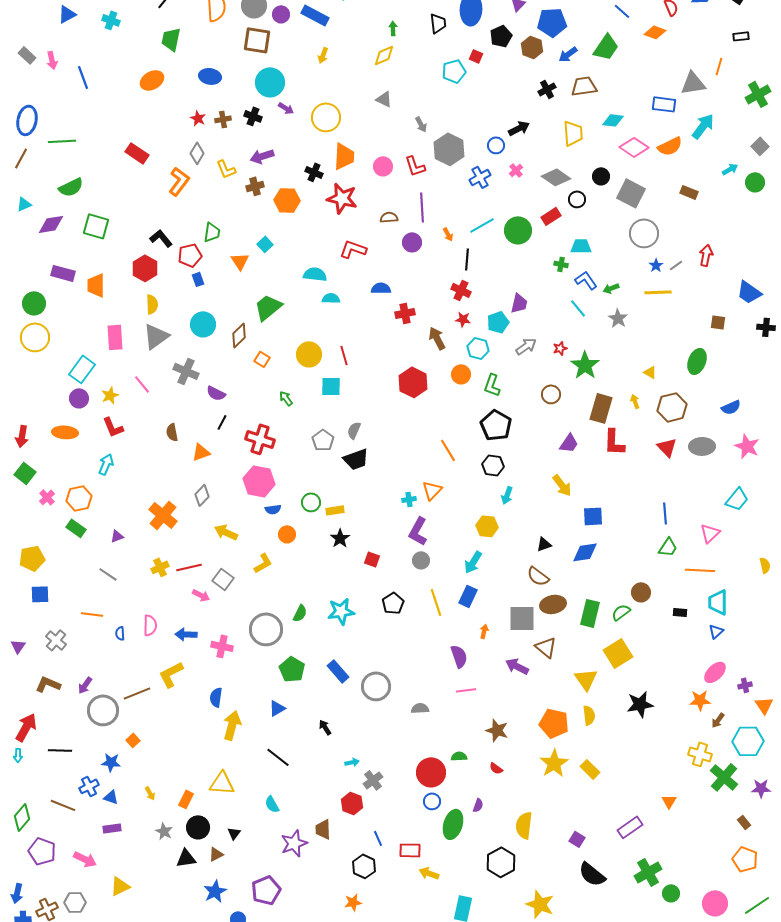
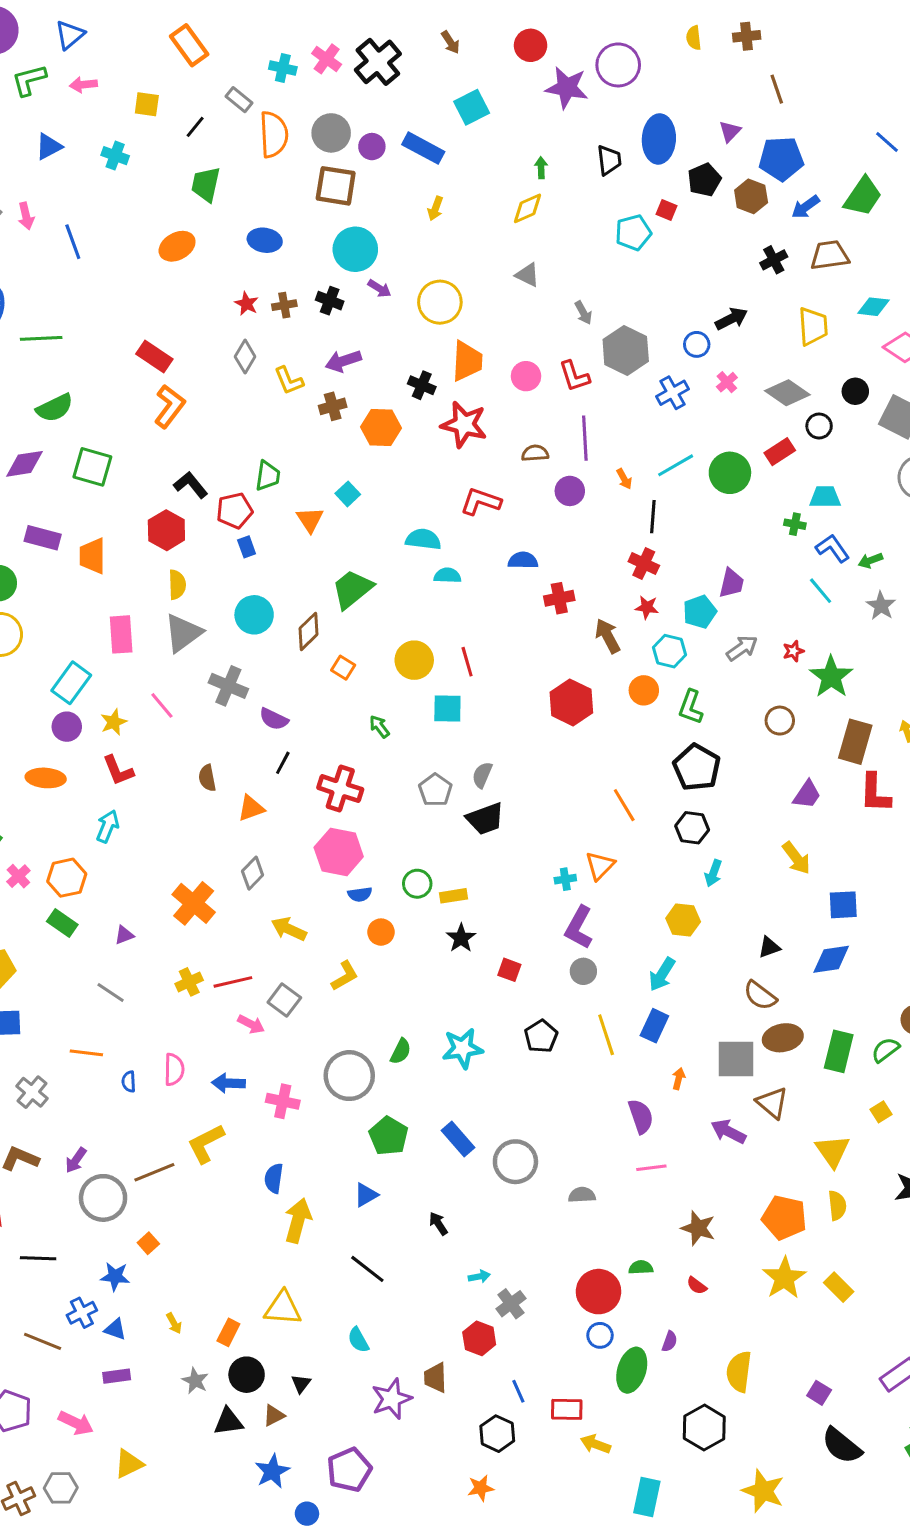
orange L-shape: (179, 181) -> (169, 406), moved
yellow square: (618, 653) -> (881, 1112), size x0.5

